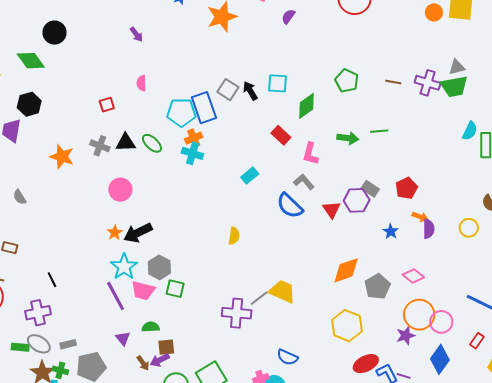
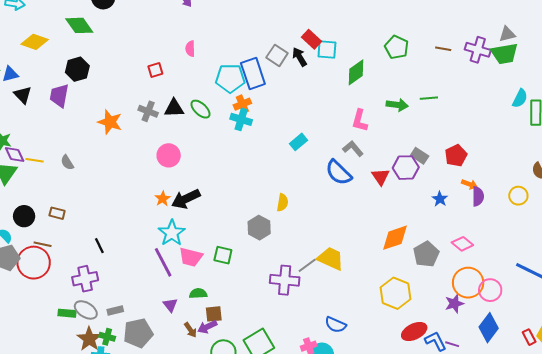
red rectangle: (281, 135) -> (312, 39), moved
gray hexagon: (159, 267) -> (259, 228), moved
red rectangle: (477, 341) -> (529, 337), moved, turned -63

